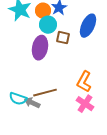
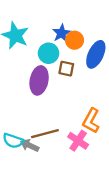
orange circle: (43, 11) -> (75, 40), moved
pink cross: (85, 104) -> (78, 141), moved

